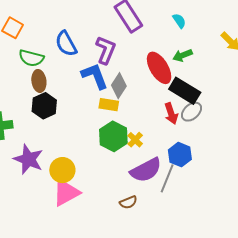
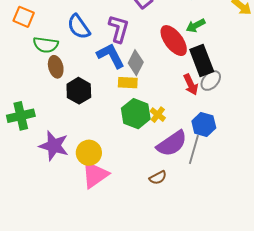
black rectangle: (185, 91) -> (202, 61), turned 44
black hexagon: (44, 106) -> (79, 91), moved

